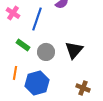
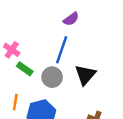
pink cross: (13, 13) -> (12, 50), moved
blue line: (37, 19) -> (62, 50), moved

